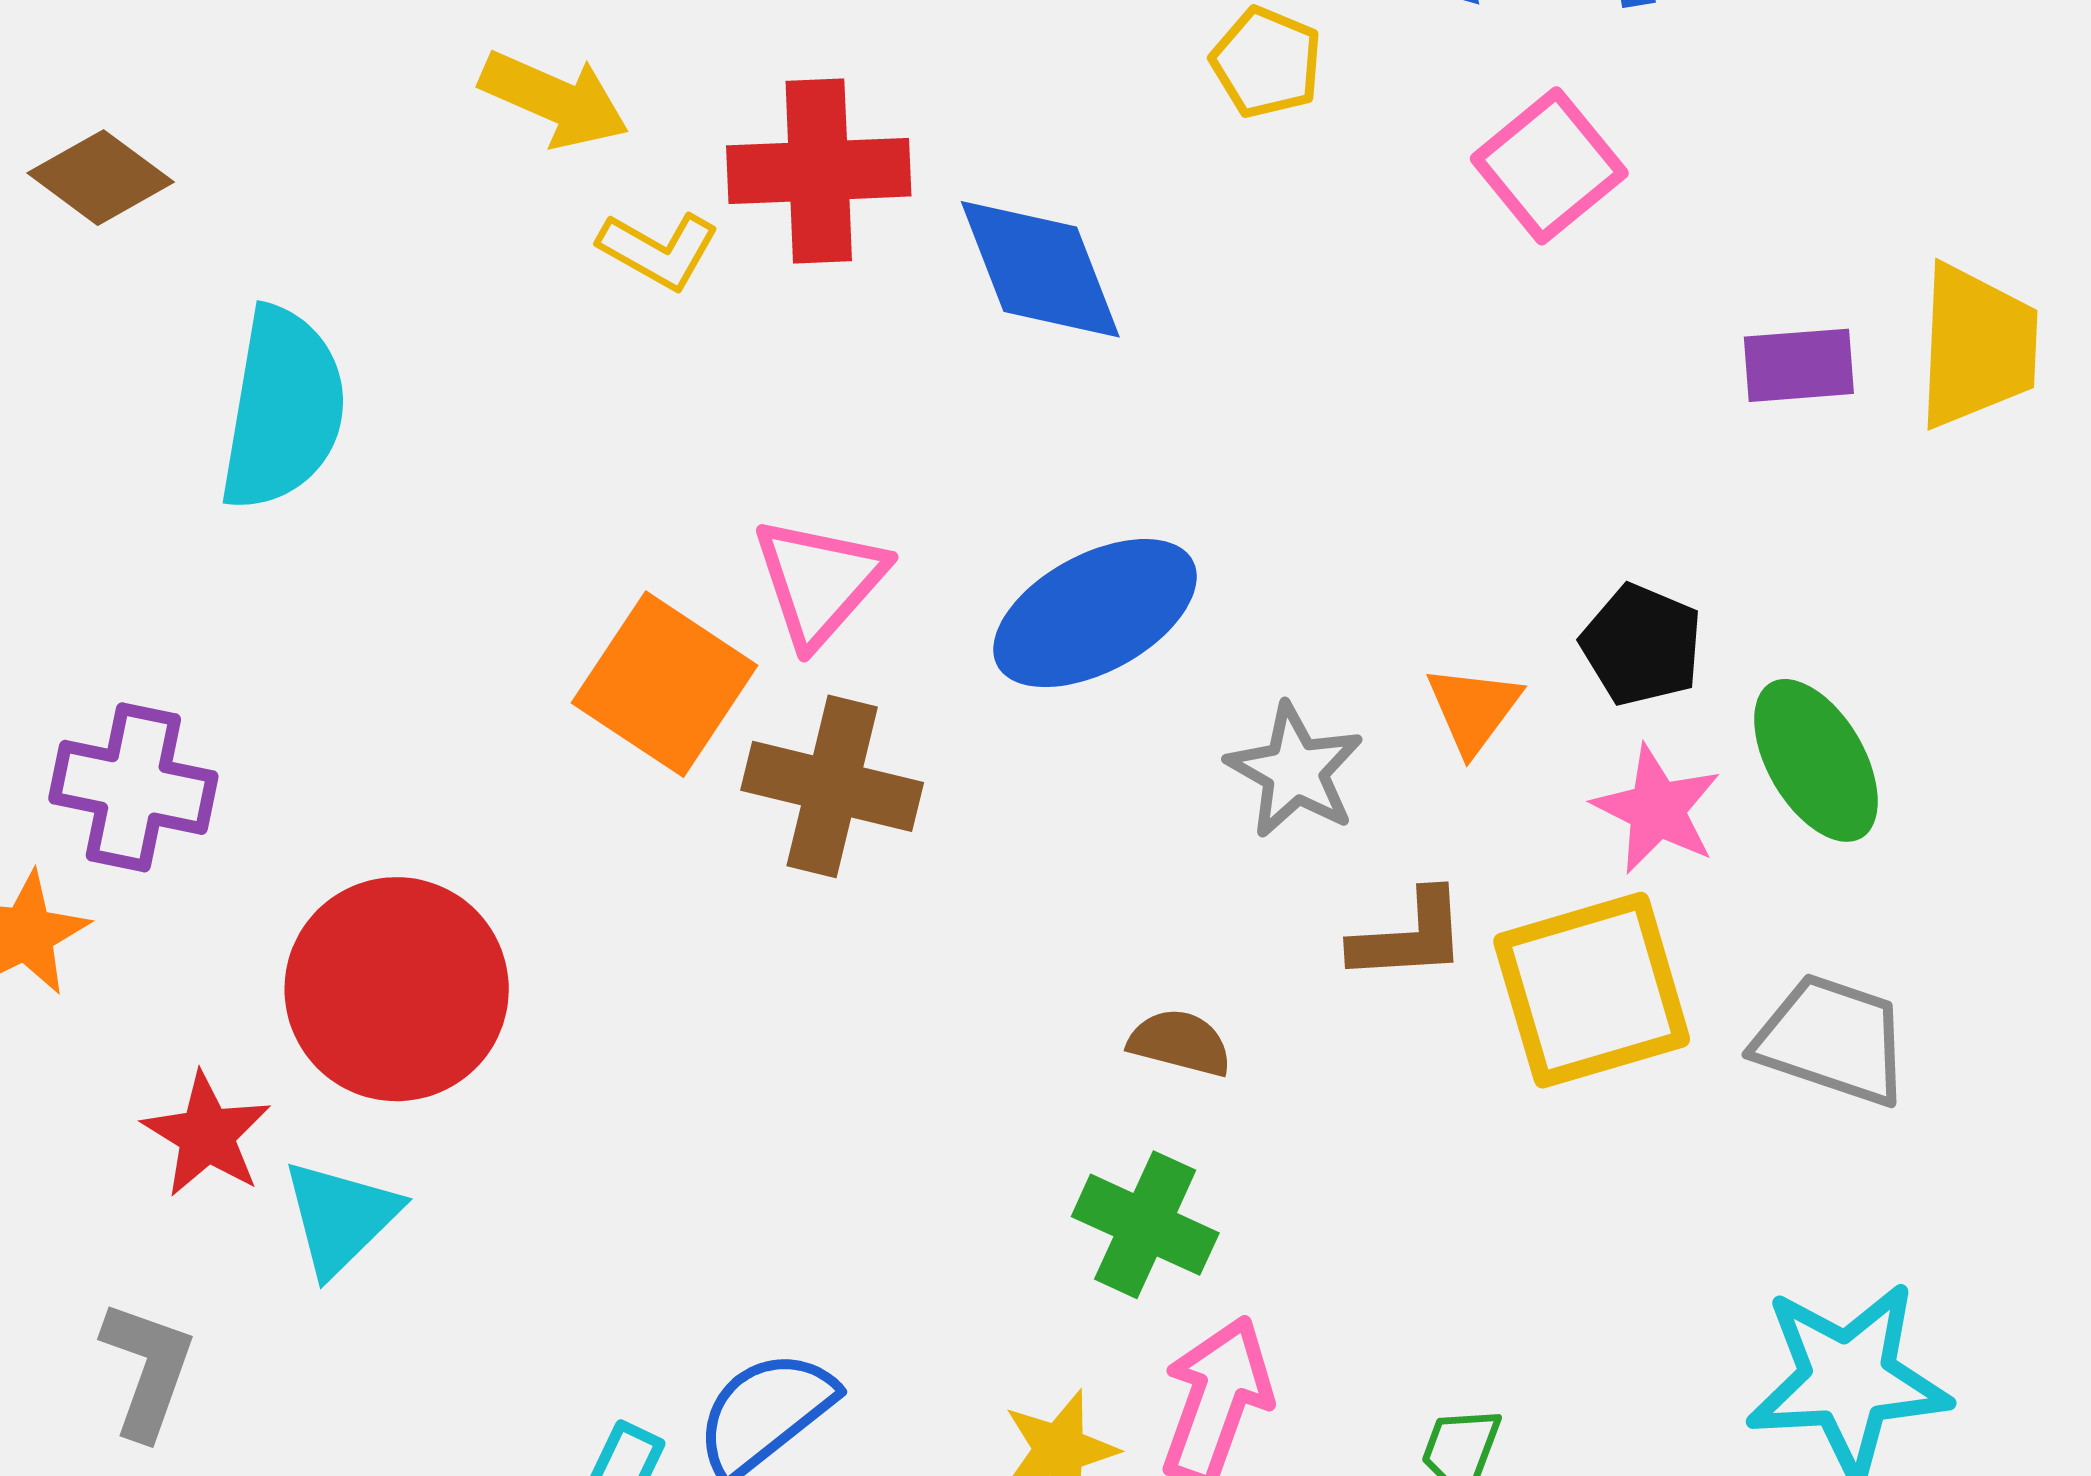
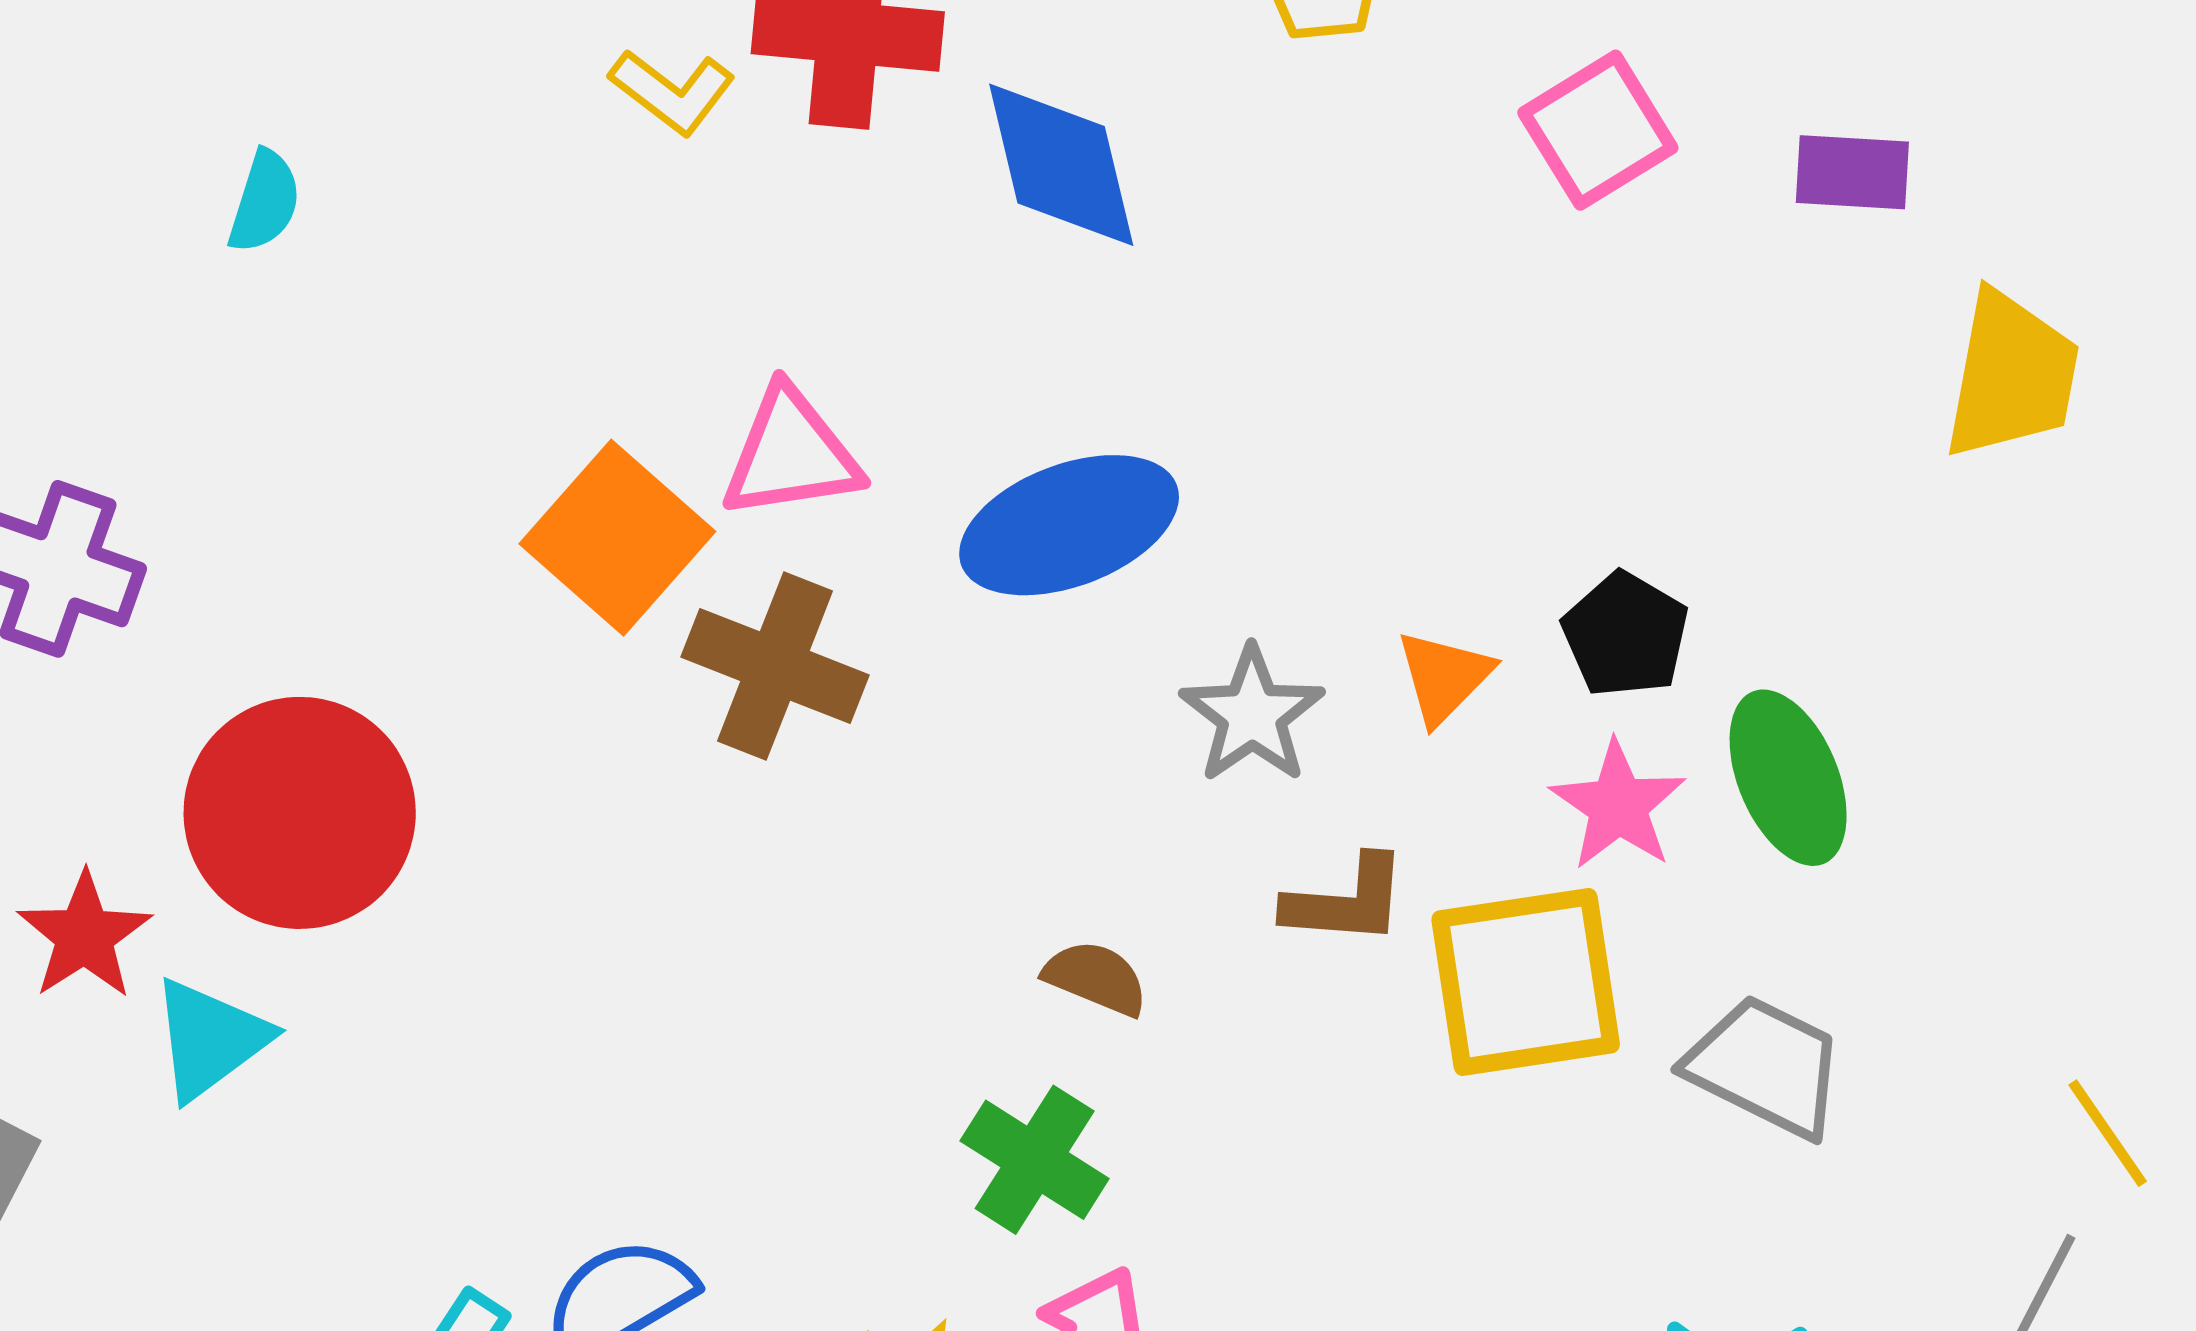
purple rectangle: (1799, 365) -> (1852, 172), moved
cyan semicircle: (283, 409) -> (265, 202), size x0.5
pink triangle: (820, 581) -> (791, 454), turned 32

